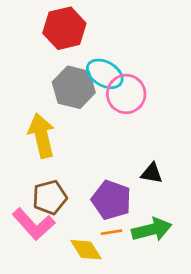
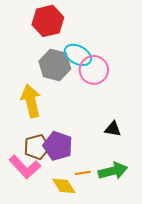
purple pentagon: (111, 200) -> (58, 146), moved

